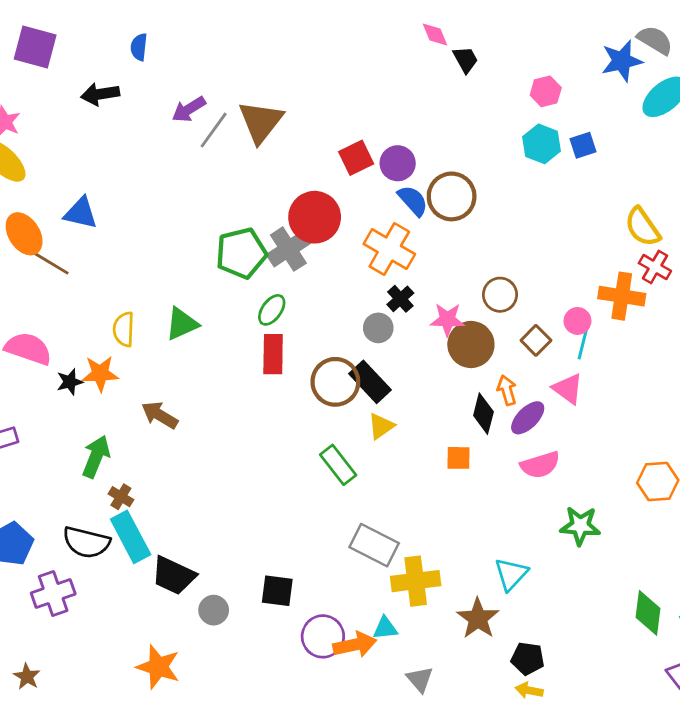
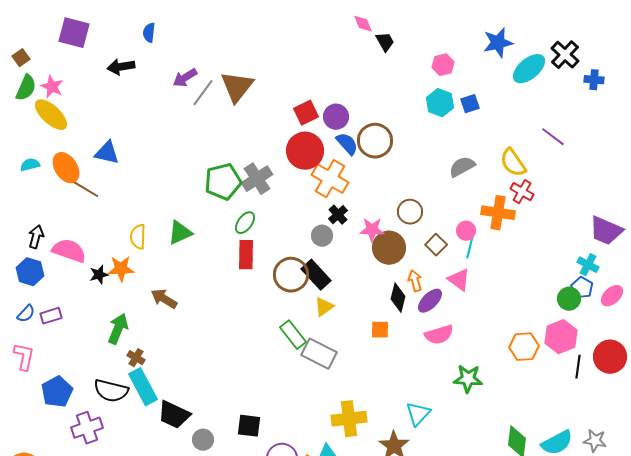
gray semicircle: (655, 40) -> (462, 167), moved, turned -60
red circle: (315, 217) -> (305, 151), moved
gray rectangle: (374, 545) -> (319, 354), moved

